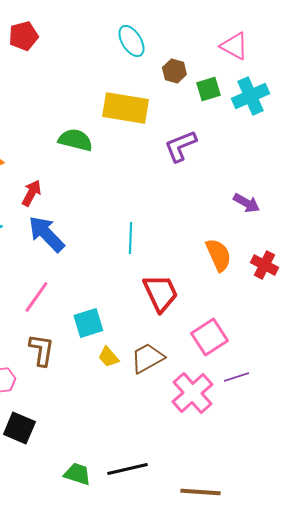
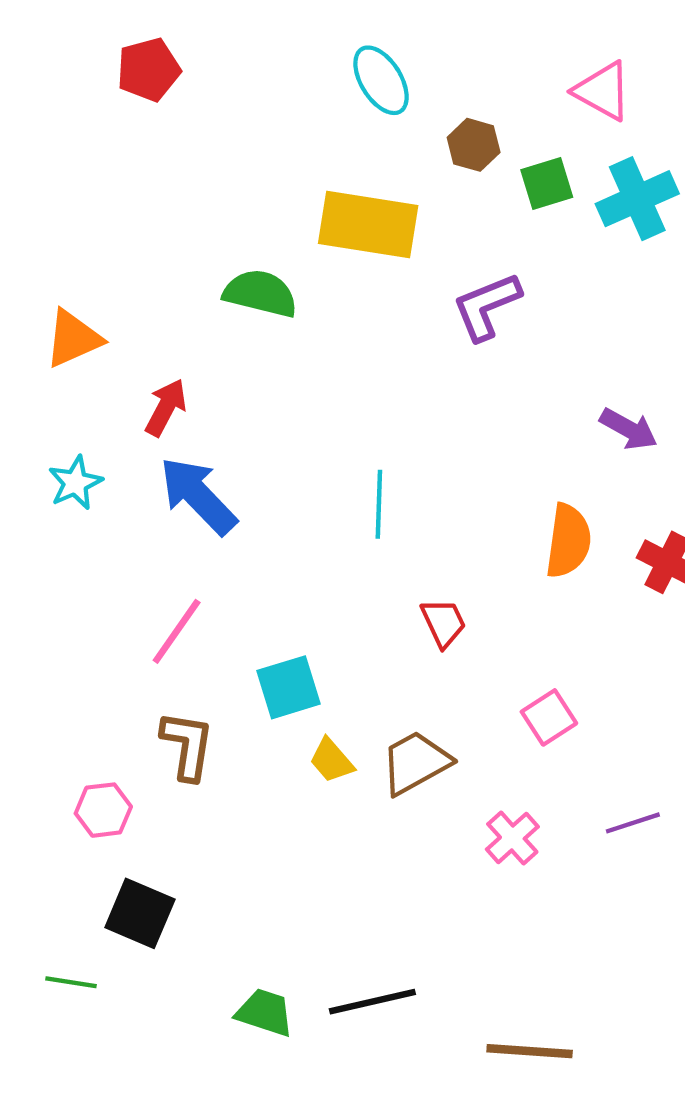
orange semicircle: (218, 255) -> (568, 541), turned 32
red trapezoid: (160, 293) -> (443, 623), size x0.6
pink square: (209, 337) -> (549, 717), size x0.7
purple line: (236, 377) -> (633, 823), moved
pink cross: (192, 393) -> (512, 838), size x0.6

